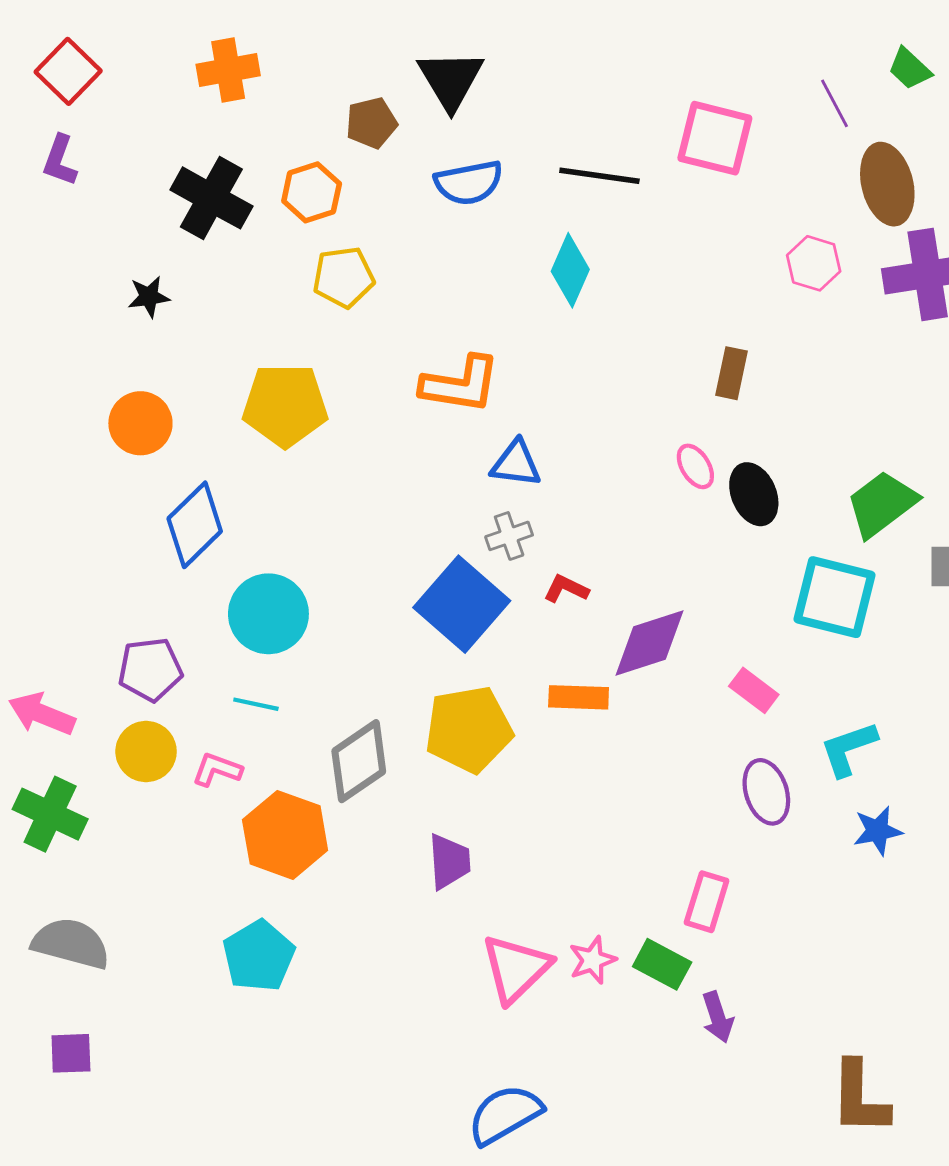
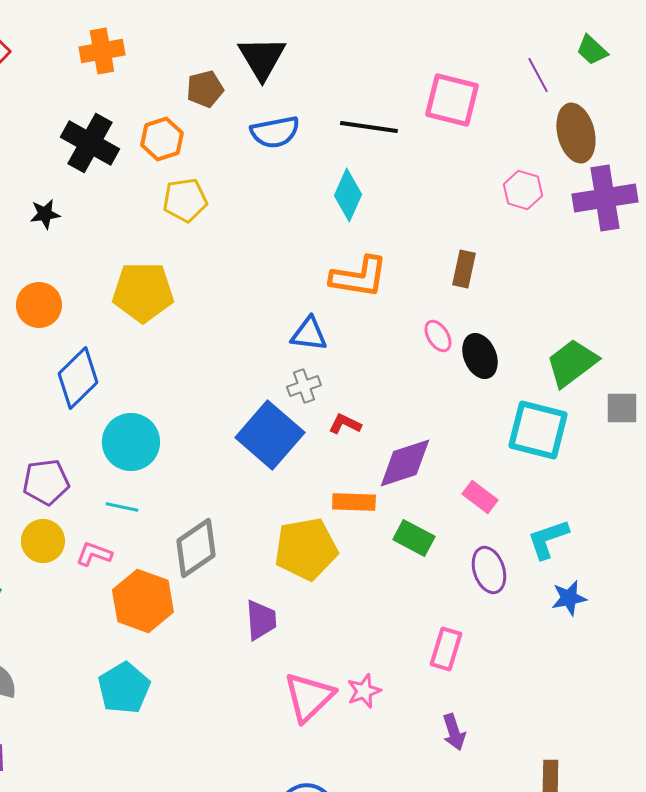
orange L-shape: (460, 384) -> (359, 277), moved
yellow pentagon: (469, 729) -> (306, 549), moved
green rectangle: (662, 964) -> (414, 538), moved

